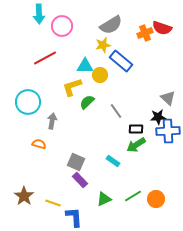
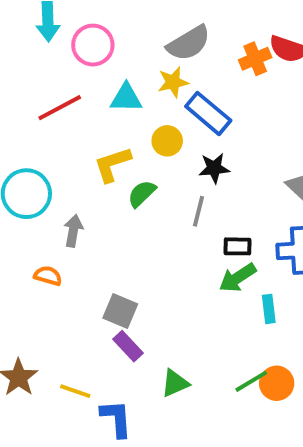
cyan triangle: (85, 66) -> (126, 98), moved
gray line: (116, 111) -> (198, 211), turned 49
black star: (158, 117) -> (214, 168), moved
cyan rectangle: (113, 161) -> (269, 309), moved, turned 48
green line: (133, 196) -> (251, 381), moved

